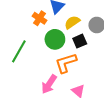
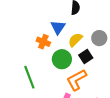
green line: (19, 51) -> (29, 77), turned -40

